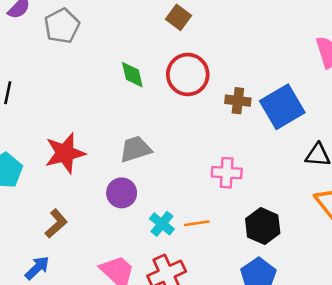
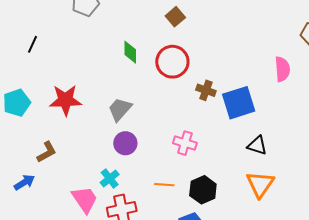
gray trapezoid: (136, 149) -> (120, 109), turned -44
purple circle: (122, 193) -> (125, 143), moved
orange line: (197, 223) -> (164, 185), moved
cyan cross: (162, 224) -> (110, 178), moved

